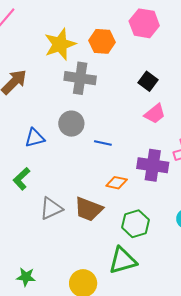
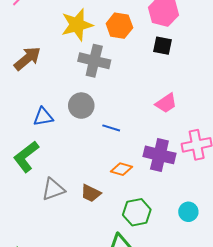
black square: (148, 81) -> (163, 46), moved, turned -30
green L-shape: (21, 179) -> (26, 157), size x1.4
brown trapezoid: (88, 209) -> (91, 193), size x0.7

